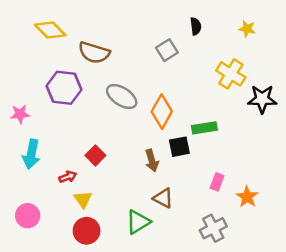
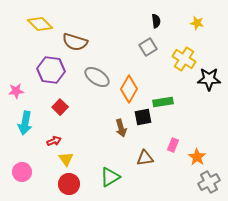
gray square: (167, 50) -> (148, 47), moved
red square: (95, 155) -> (60, 107), moved
brown triangle: (163, 198) -> (145, 158), moved, turned -36
gray cross: (213, 228) -> (209, 182), moved

